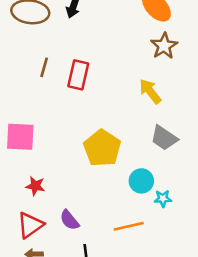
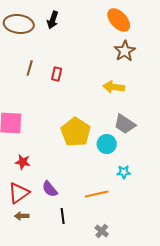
red rectangle: (78, 75) -> (57, 74), size x0.6
yellow arrow: (150, 91) -> (114, 87), turned -45
cyan circle: (141, 181) -> (107, 144), moved

